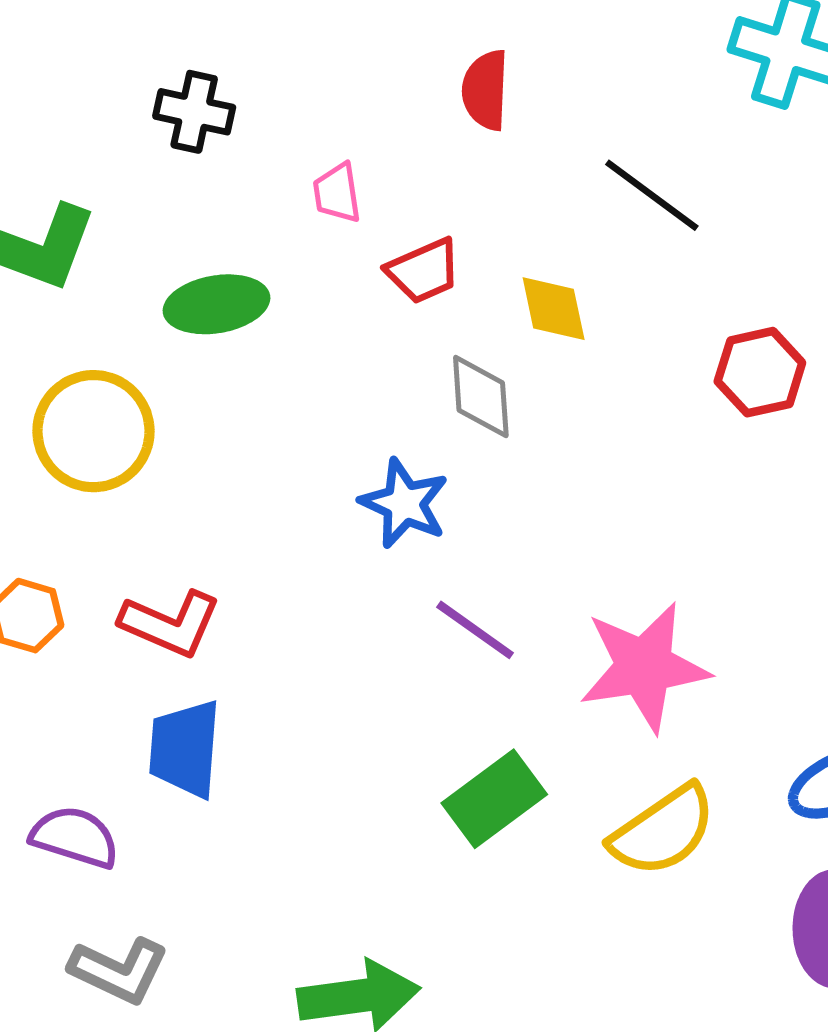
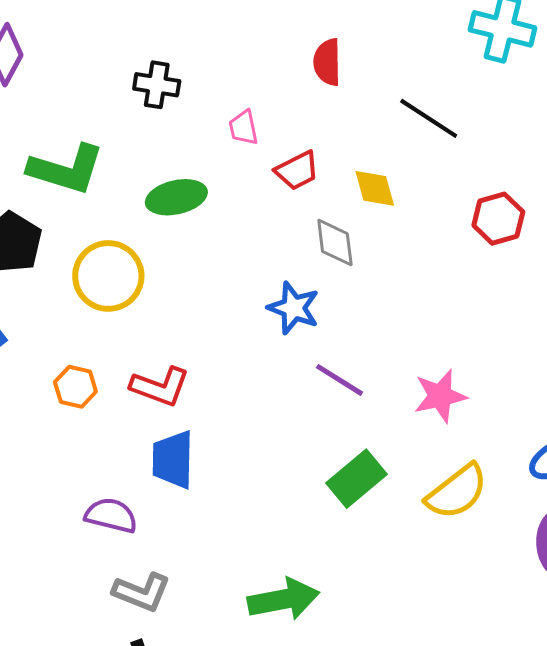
pink star: (644, 667) -> (440, 396), size x0.7

